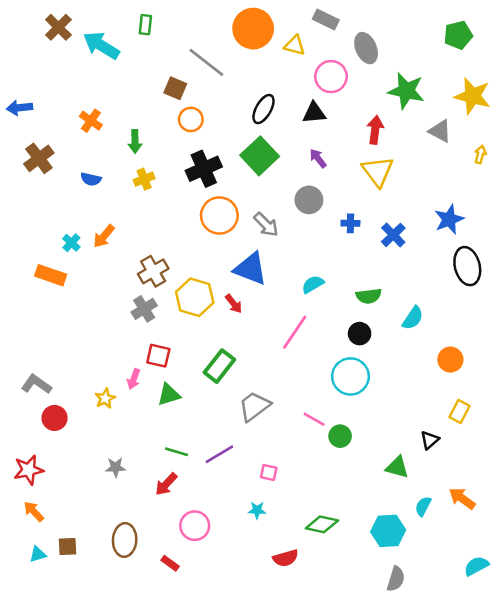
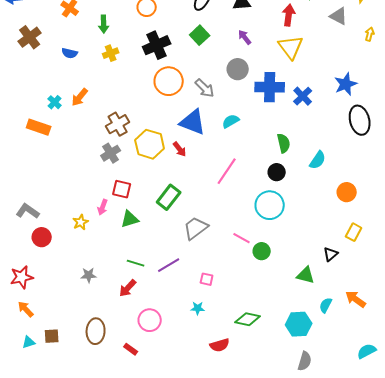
green square: (260, 156) -> (200, 35), size x0.7
blue cross: (350, 223) -> (270, 87), size x2.0
cyan semicircle: (313, 284) -> (231, 121), moved
green semicircle: (369, 296) -> (284, 143), turned -96

